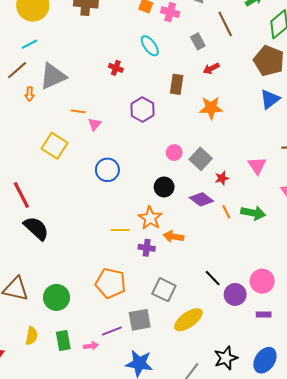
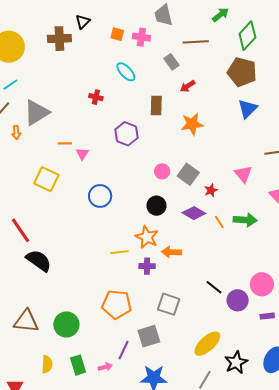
brown line: (225, 24) -> (196, 42), turned -60
yellow ellipse: (188, 320) -> (207, 344), moved
purple line: (112, 331) -> (124, 350), turned -36

